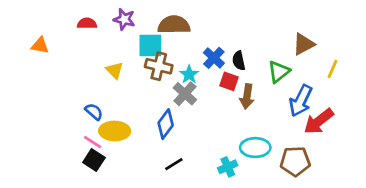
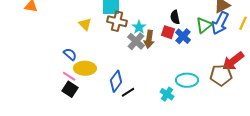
blue cross: (214, 58) -> (183, 36), moved
brown arrow: (247, 97) -> (149, 39), moved
blue arrow: (301, 101) -> (220, 23), moved
blue diamond: (166, 124) -> (116, 81), moved
brown pentagon: (295, 161) -> (221, 75), moved
cyan cross: (228, 167) -> (167, 94), turned -32

